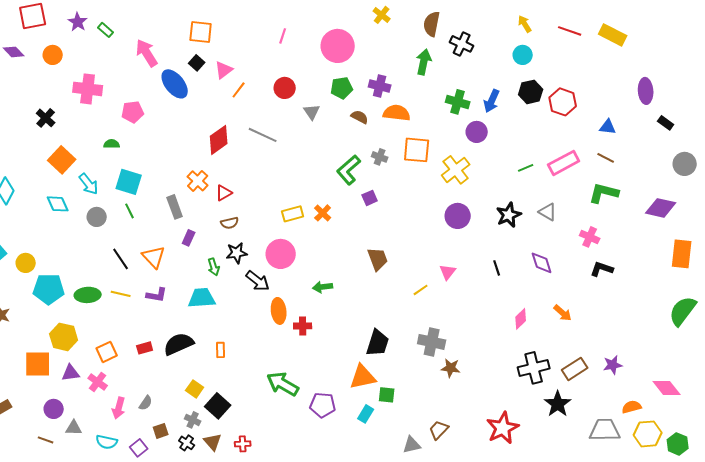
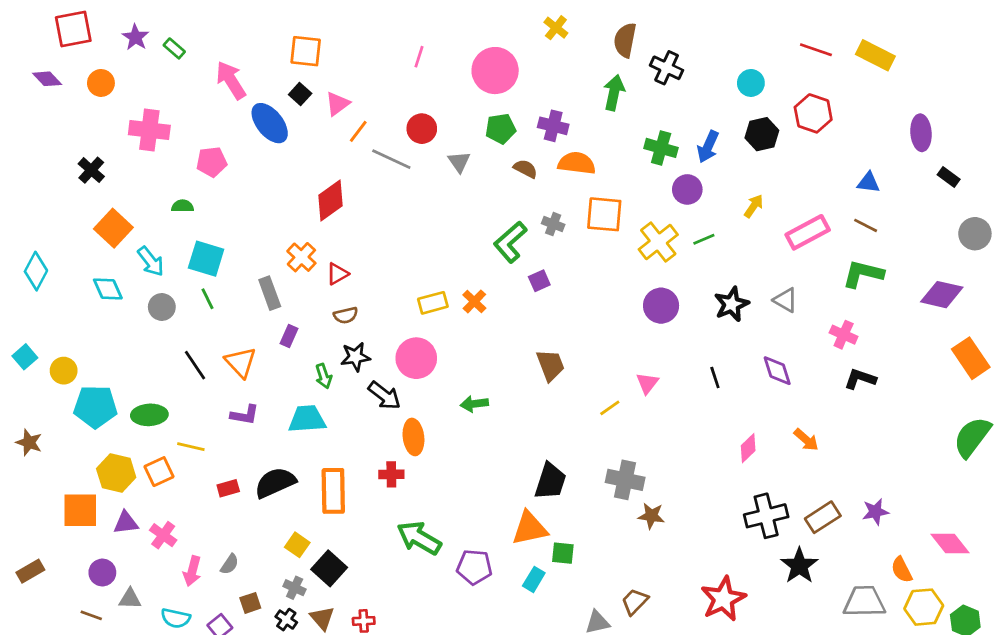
yellow arrow: (525, 24) -> (754, 206), moved, turned 66
red hexagon: (563, 102) -> (813, 113), moved
gray line: (263, 135) -> (391, 159), moved
green line: (526, 168) -> (704, 239), moved
orange rectangle: (682, 254) -> (971, 358), turned -40
yellow line: (121, 294) -> (191, 447), moved
red cross: (303, 326) -> (391, 474), moved
orange rectangle: (221, 350) -> (333, 491), size x2.0
orange square: (107, 352) -> (159, 472), moved
orange semicircle: (632, 407) -> (902, 570), turned -102

